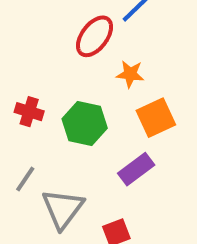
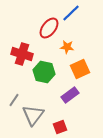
red cross: (29, 112) -> (22, 54), moved, size x1.5

